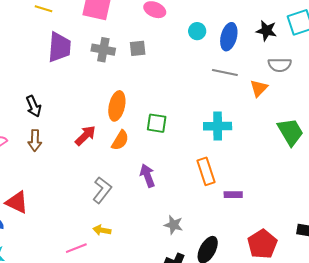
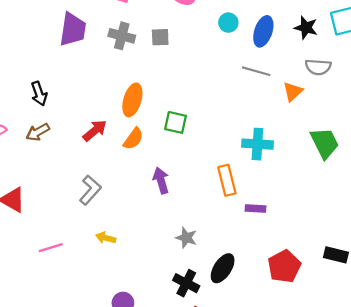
cyan cross: (218, 126) -> (257, 144), moved
brown arrow: (35, 140) -> (38, 132), turned 55
gray L-shape: (102, 190) -> (90, 190), moved
pink line: (76, 248) -> (51, 248), moved

